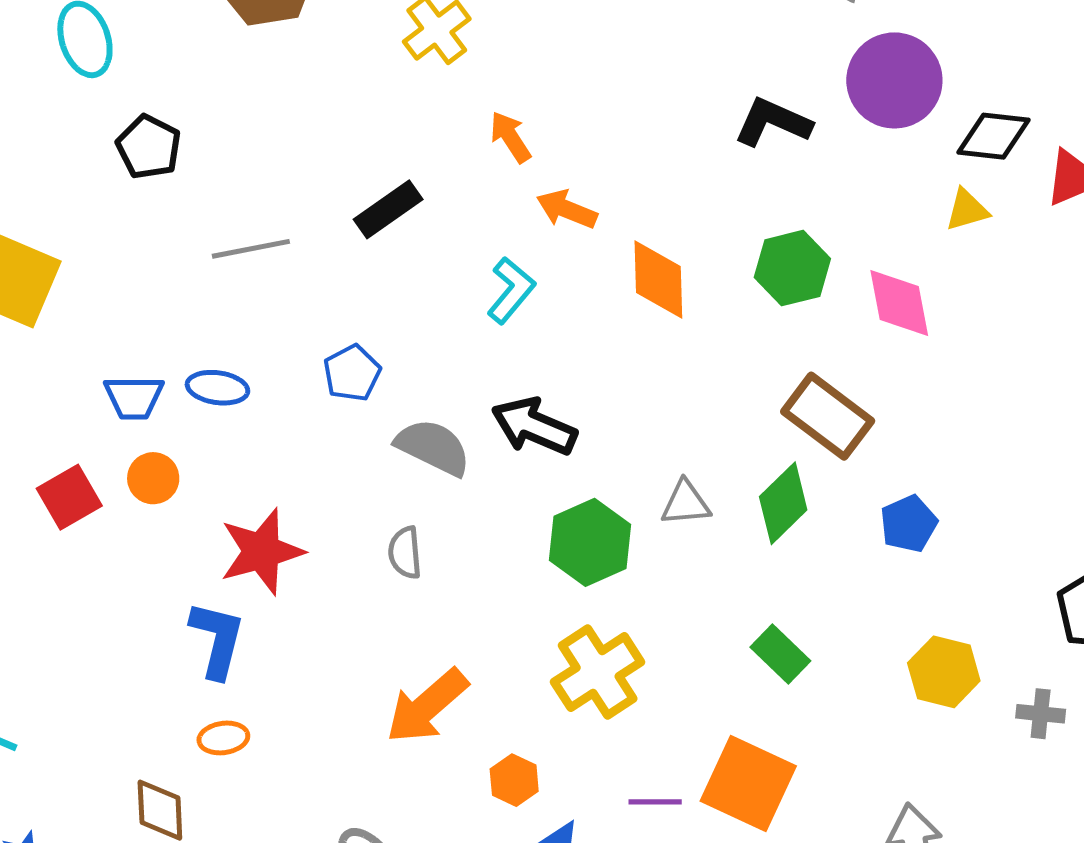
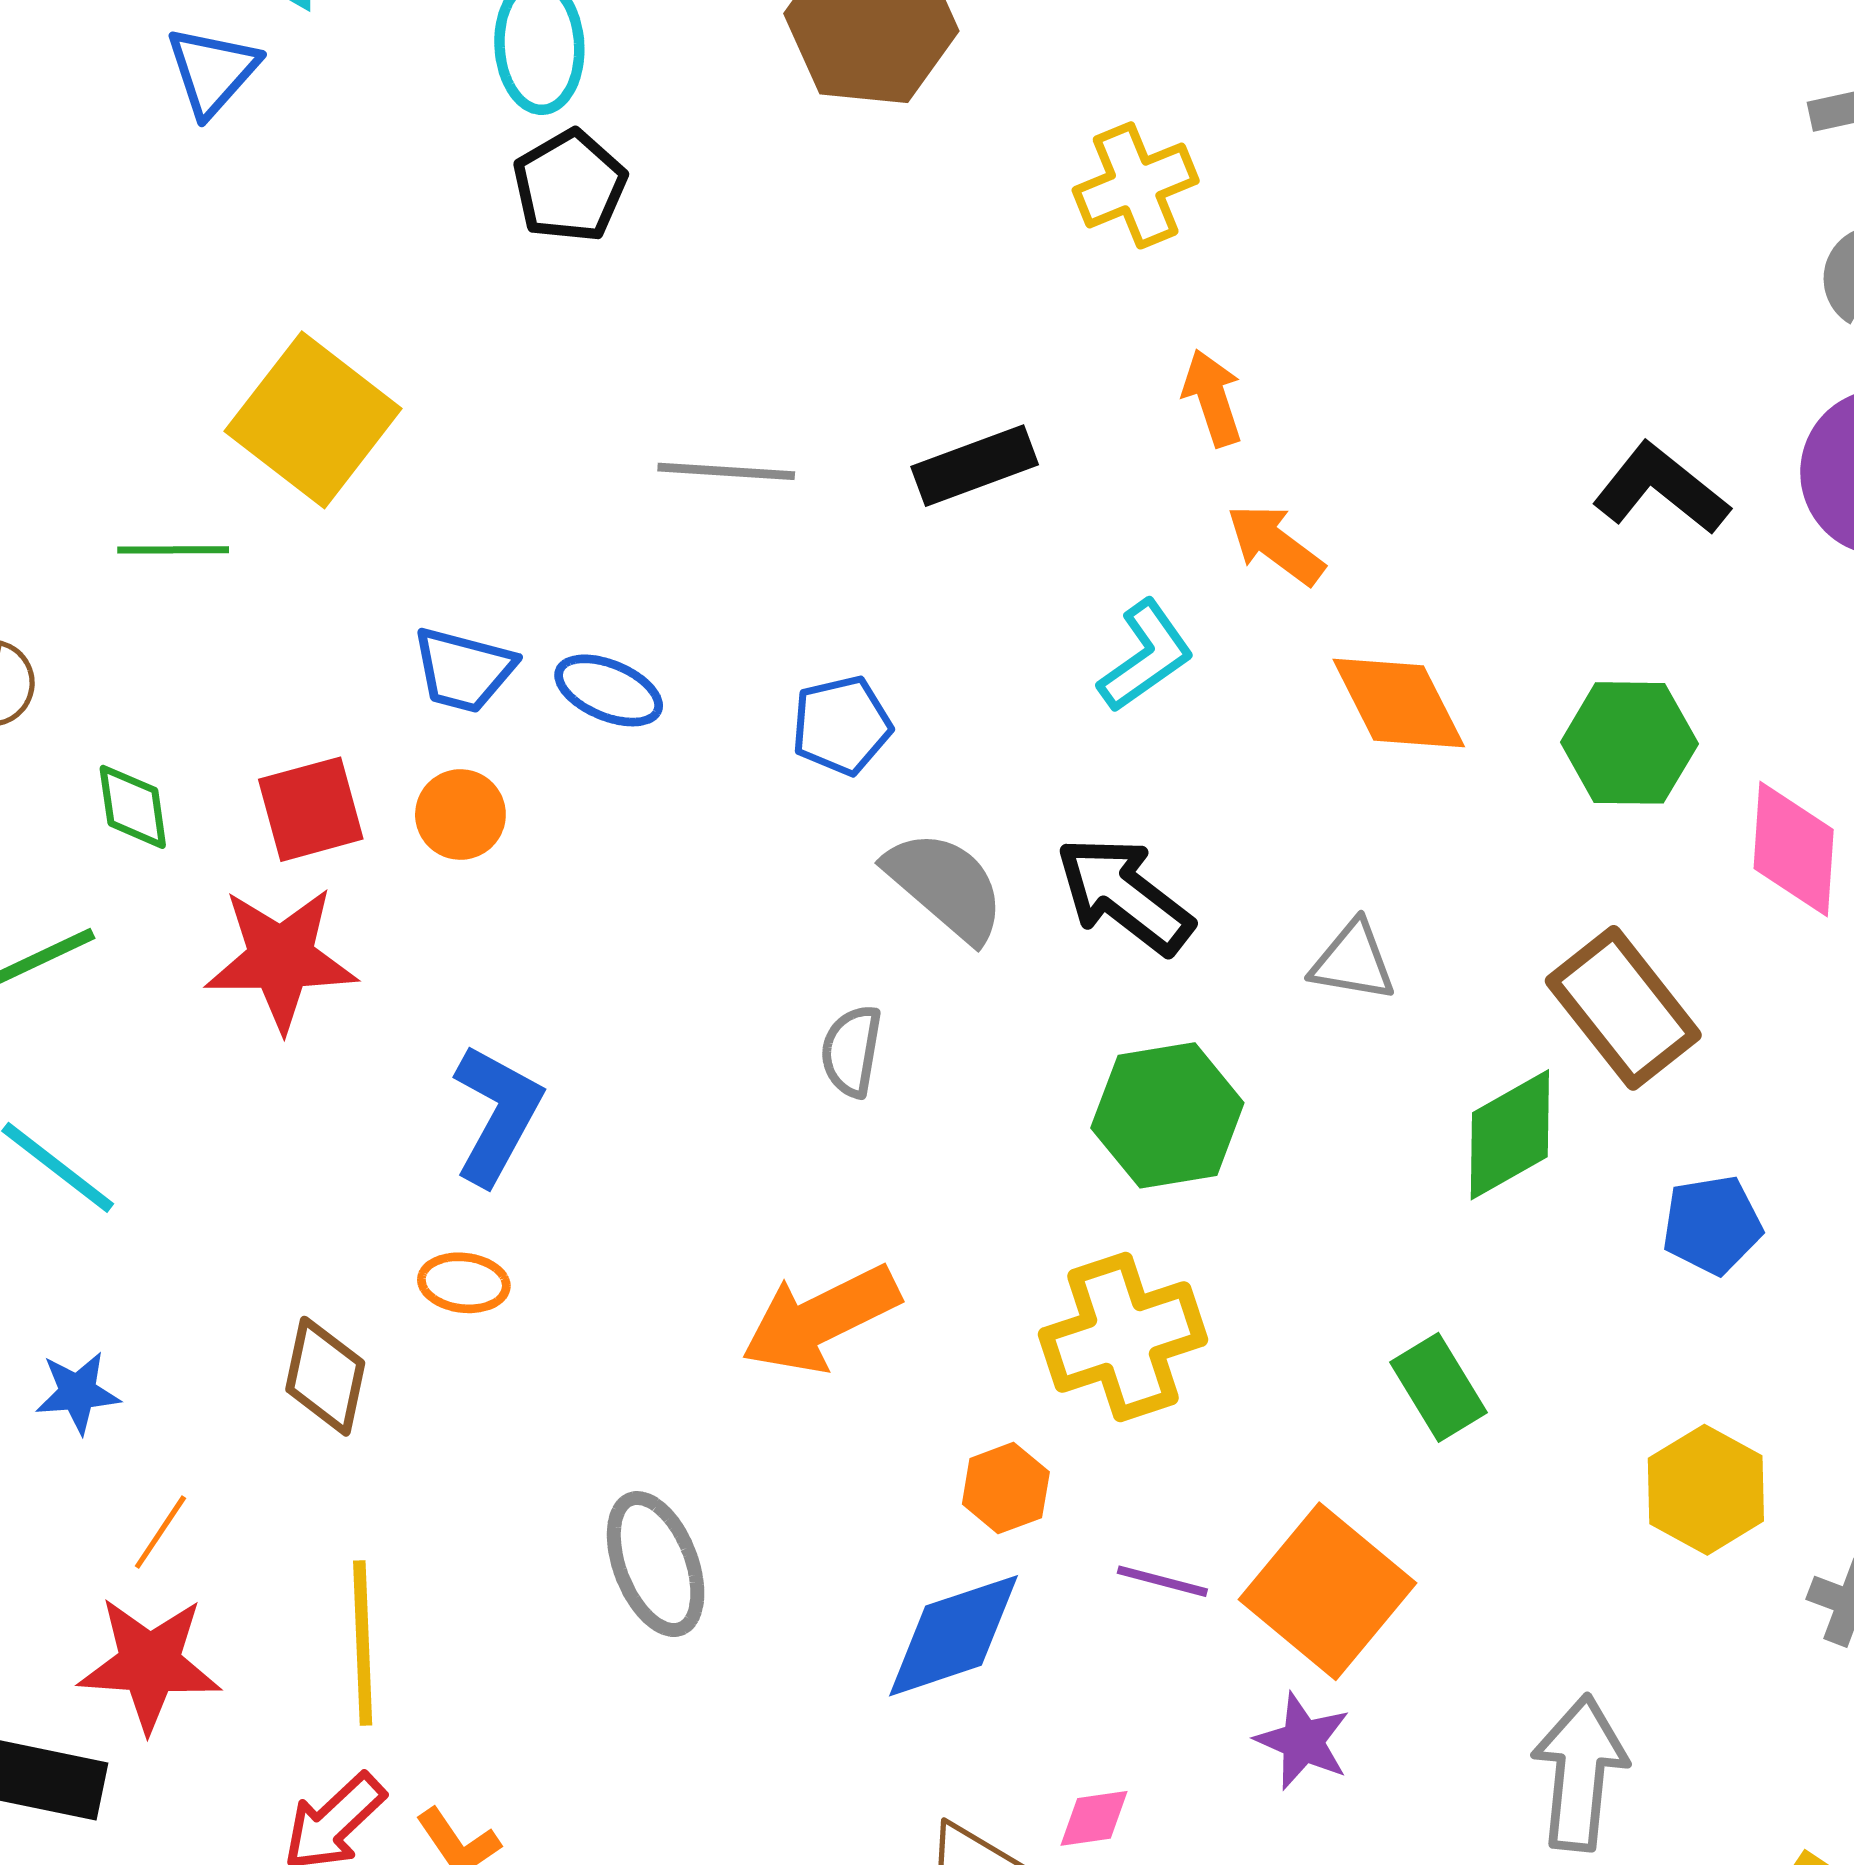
black pentagon: (149, 147) -> (570, 186), moved
orange diamond: (658, 279) -> (1399, 703), turned -40
gray triangle: (686, 503) -> (1353, 961), moved
red star: (262, 552) -> (281, 959), moved
orange hexagon: (514, 780) -> (1006, 1488), moved

